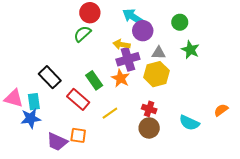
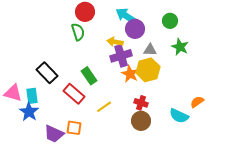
green semicircle: (82, 34) -> (78, 32), turned 114
orange star: (121, 78) -> (130, 74), moved
orange semicircle: (221, 110) -> (197, 102), moved
blue star: (31, 118) -> (29, 112), turned -30

